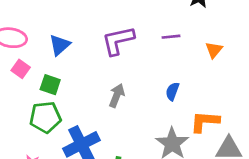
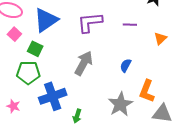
blue triangle: (60, 45) -> (46, 20), size x1.5
gray arrow: (117, 95) -> (84, 63), size x1.4
orange L-shape: (205, 122) -> (147, 91), turned -80

